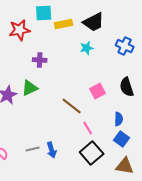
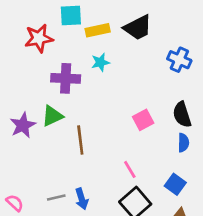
cyan star: (87, 48) -> (100, 62), moved
purple cross: (40, 60) -> (66, 78), size x1.5
brown line: (72, 106) -> (80, 140), moved, turned 45
blue semicircle: (119, 119) -> (183, 143), moved

